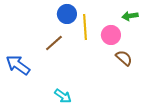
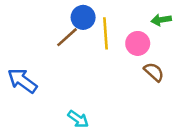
brown line: (54, 43) -> (67, 37), moved

